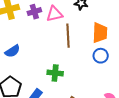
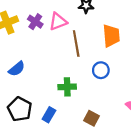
purple cross: (34, 12) -> (35, 22), turned -32
blue circle: (101, 56) -> (101, 70), moved

